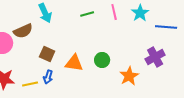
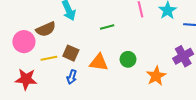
green line: (87, 14) -> (107, 27), moved
yellow line: (30, 84) -> (49, 58), moved

